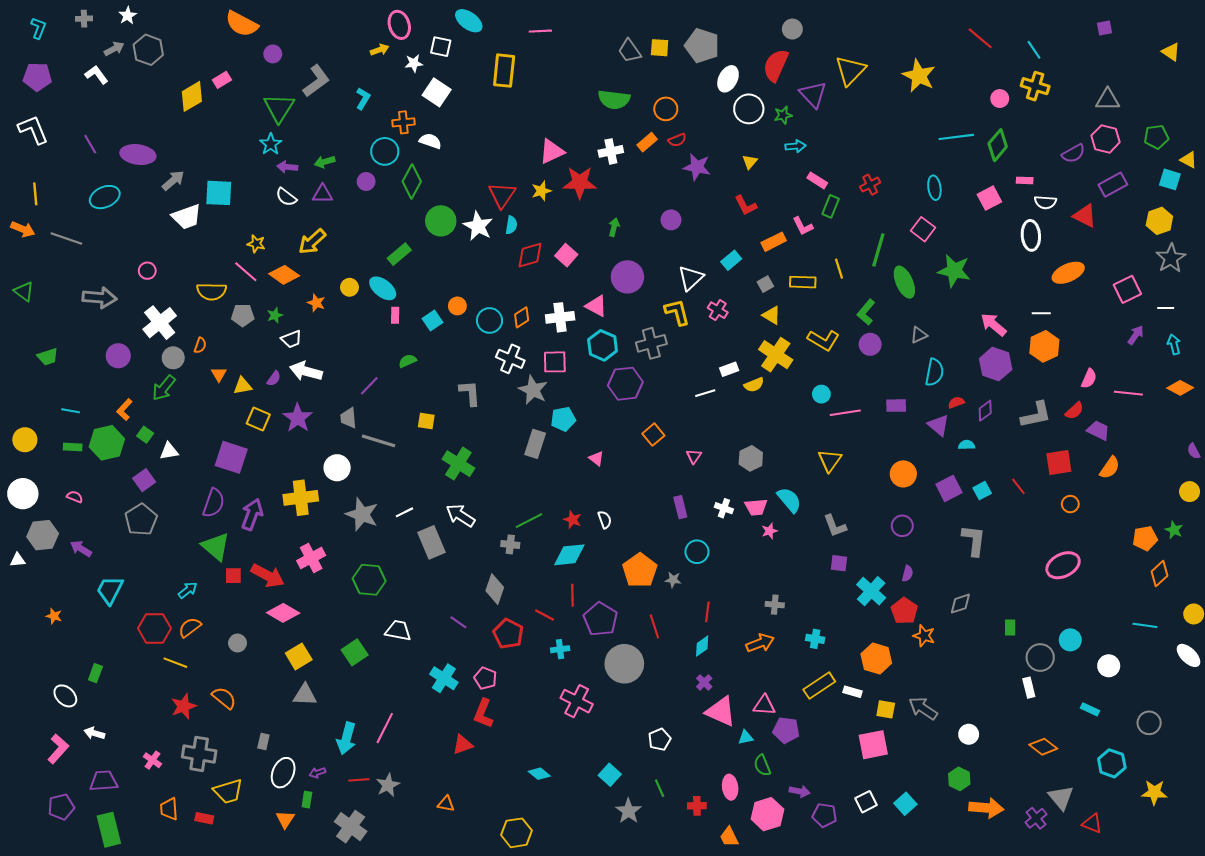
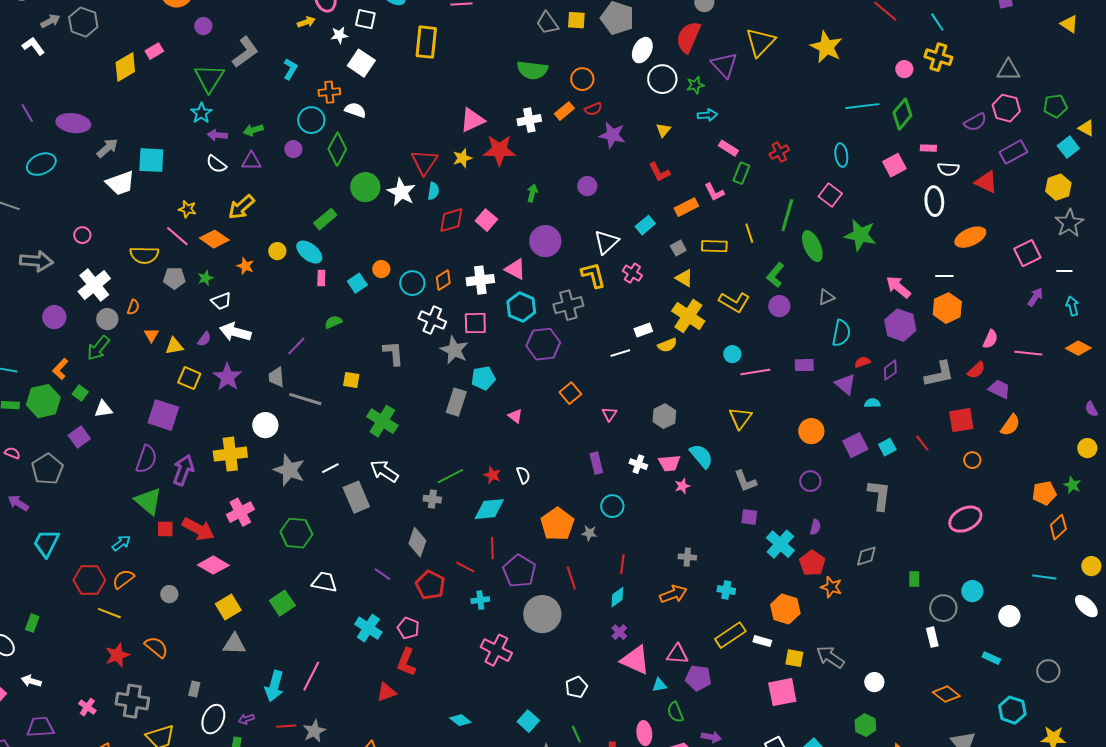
cyan square: (1170, 179) -> (1068, 147), turned 35
gray pentagon: (141, 520) -> (47, 469), moved

